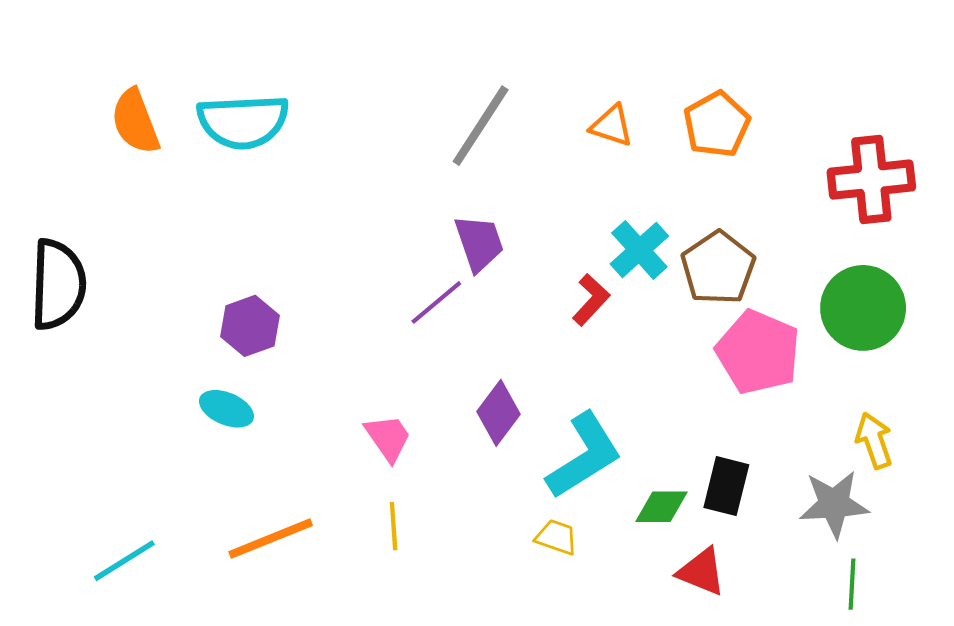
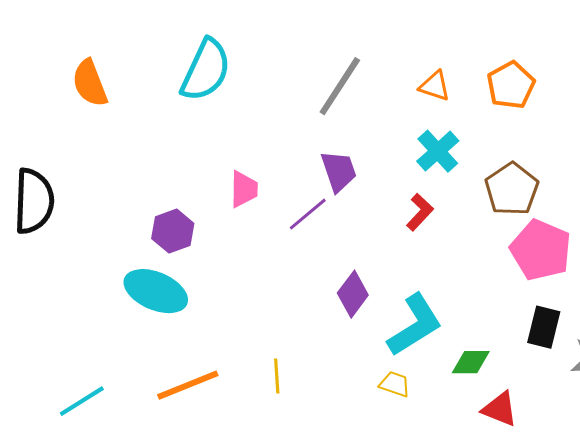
cyan semicircle: (243, 122) -> (206, 70), moved, turned -62
cyan cross: (639, 250) -> (438, 151), moved
cyan ellipse: (226, 409) -> (156, 291), size x1.6
pink trapezoid: (388, 438) -> (244, 189), moved, turned 36
black rectangle: (726, 486) -> (544, 327), moved

